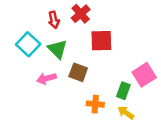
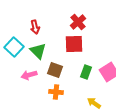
red cross: (81, 14) -> (78, 22), moved
green rectangle: (123, 91) -> (86, 72), moved
orange cross: (95, 104) -> (56, 92), moved

